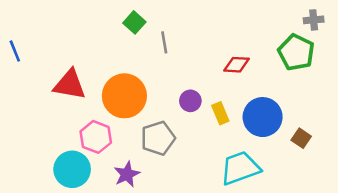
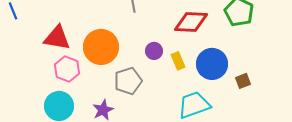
red diamond: (236, 65) -> (191, 22), size x1.6
pink hexagon: (96, 137) -> (67, 69), moved
brown square: (301, 138) -> (243, 81), turned 35

